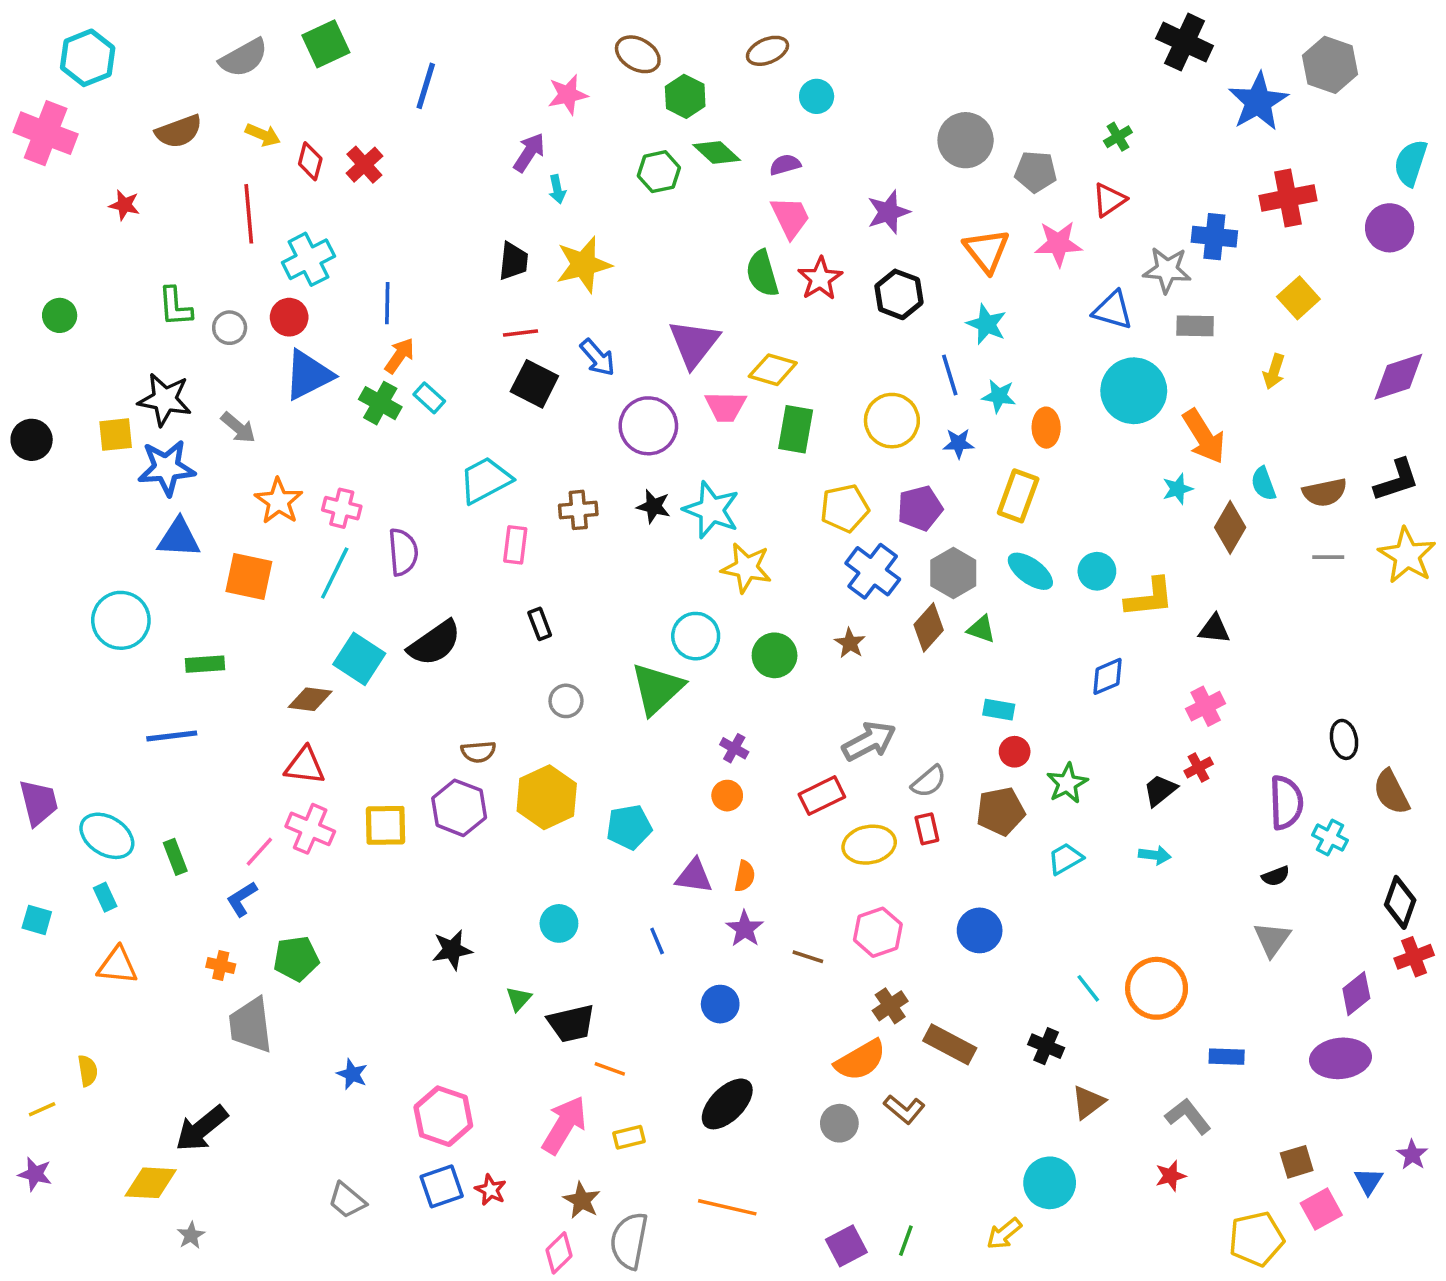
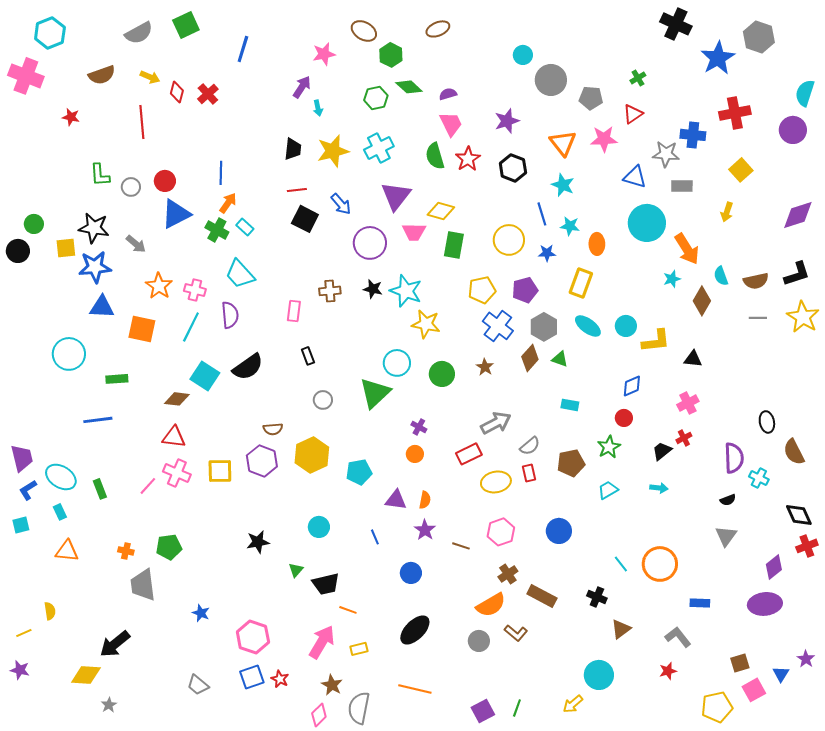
cyan circle: (817, 96) -> (523, 55), moved
cyan cross: (308, 259) -> (379, 148), moved
green circle: (60, 315) -> (34, 224), moved
cyan trapezoid: (485, 480) -> (240, 274), moved, turned -104
red circle: (1015, 752) -> (624, 418), moved
blue L-shape: (242, 899) -> (28, 490), moved
black diamond: (1400, 902) -> (799, 515), turned -44
cyan square: (37, 920) -> (21, 525), turned -30

